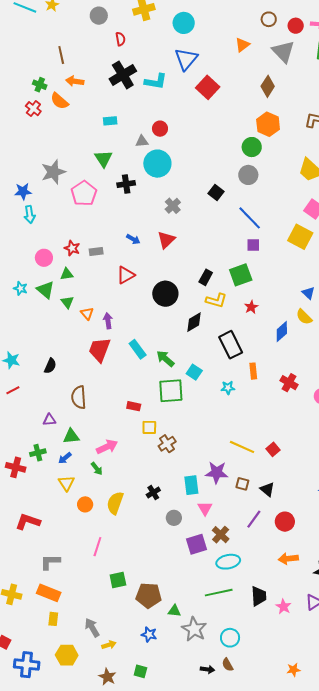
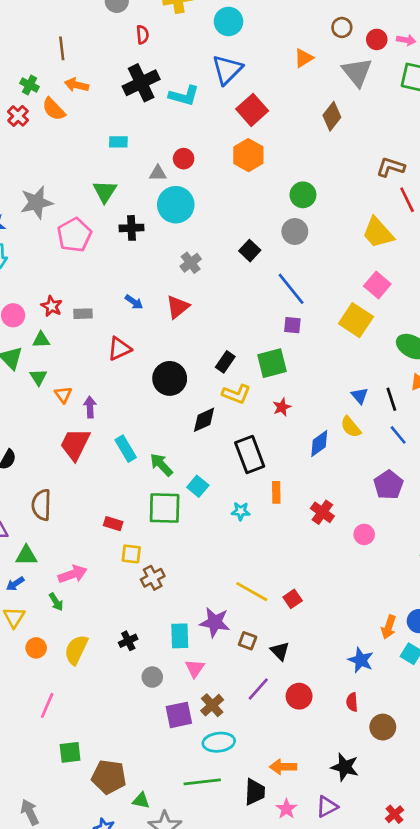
orange hexagon: (268, 124) -> (248, 155), moved
orange arrow: (288, 559) -> (283, 767), moved

